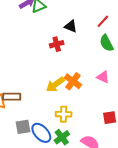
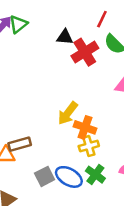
red cross: (57, 44) -> (85, 52), moved, size x1.5
orange cross: (73, 81) -> (85, 127), moved

